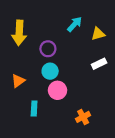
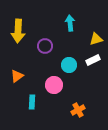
cyan arrow: (75, 24) -> (70, 23), turned -49
yellow triangle: (98, 34) -> (96, 39), moved
cyan circle: (50, 71) -> (69, 65), moved

